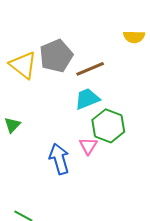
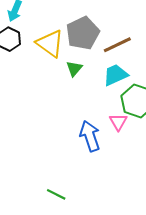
green triangle: (12, 125) -> (74, 69), moved

